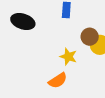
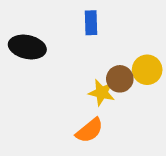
brown circle: (90, 37) -> (120, 79), moved

